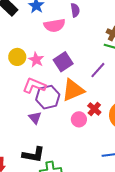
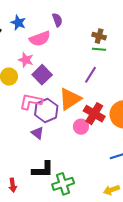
pink star: (36, 60) -> (26, 60), moved
purple square: (63, 62) -> (42, 75), moved
red cross: (94, 109) -> (94, 114), size x1.5

